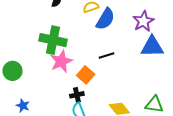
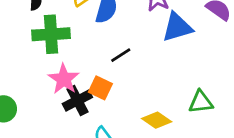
green cross: (53, 40) -> (51, 34), moved
black cross: (77, 95) -> (77, 100), moved, size x1.5

